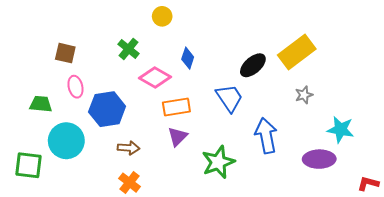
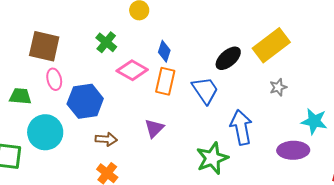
brown square: (65, 53) -> (44, 46), size x1.5
orange rectangle: (176, 107) -> (165, 81), moved, turned -68
green star: (218, 162) -> (212, 158), moved

